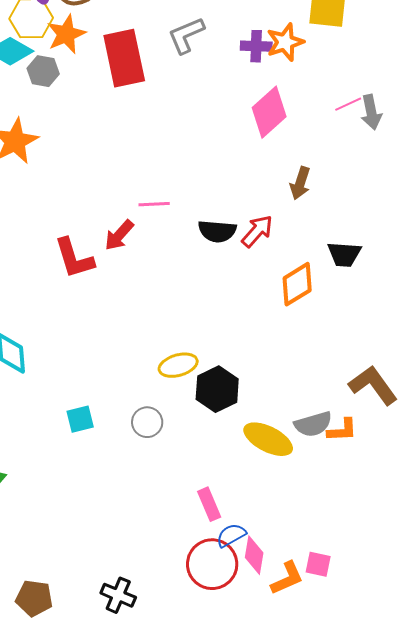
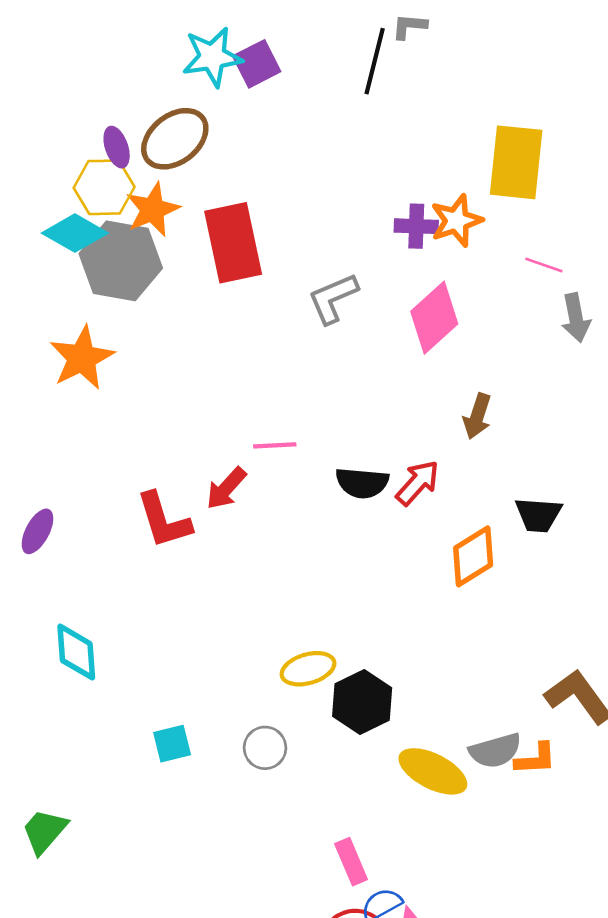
gray L-shape: (186, 35) -> (333, 298), moved
gray hexagon: (43, 71) -> (121, 261), size x1.8
pink line: (348, 104) -> (544, 265), moved, turned 44

